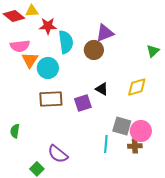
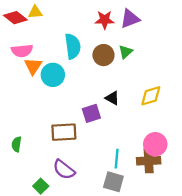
red star: (48, 26) -> (105, 20), moved
purple triangle: (105, 33) -> (130, 19), moved
green triangle: (153, 51) -> (126, 52), moved
brown rectangle: (51, 99) -> (64, 132), moved
gray square: (122, 126) -> (113, 182), moved
brown cross: (135, 146) -> (149, 161), size x1.5

